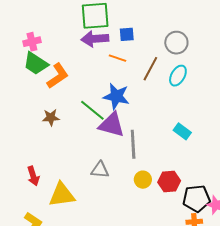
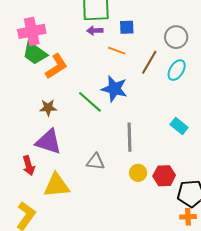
purple arrow: (95, 39) -> (95, 31), size x0.6
pink cross: (32, 42) -> (32, 31), size x1.5
purple triangle: (112, 125) -> (49, 142), moved

